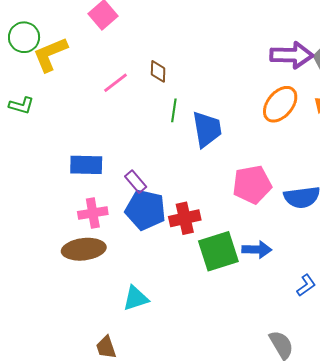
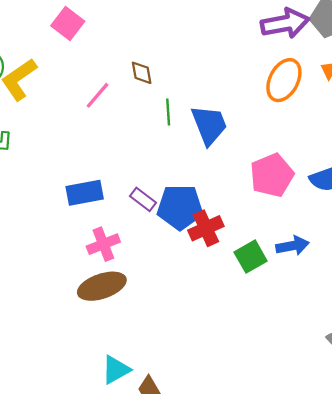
blue pentagon: (146, 210) -> (180, 207), moved
green square: (218, 251) -> (251, 257), size x0.7
cyan triangle: (136, 298) -> (116, 370), moved

